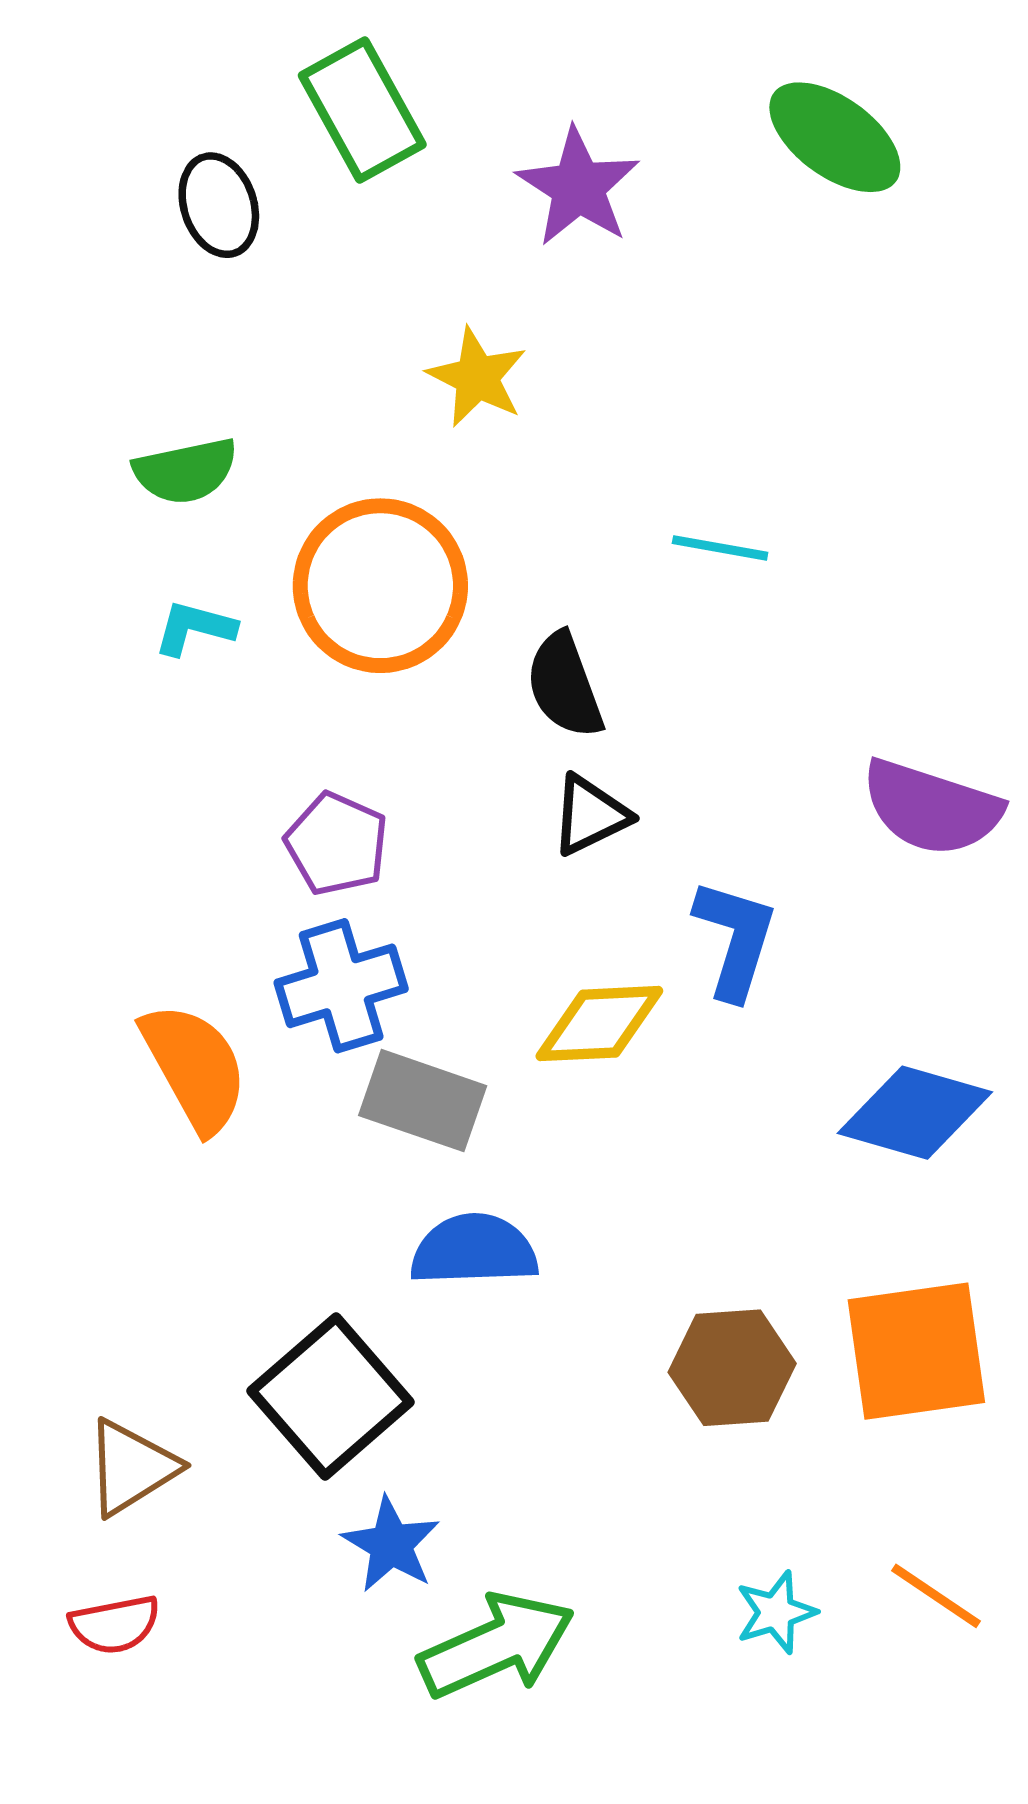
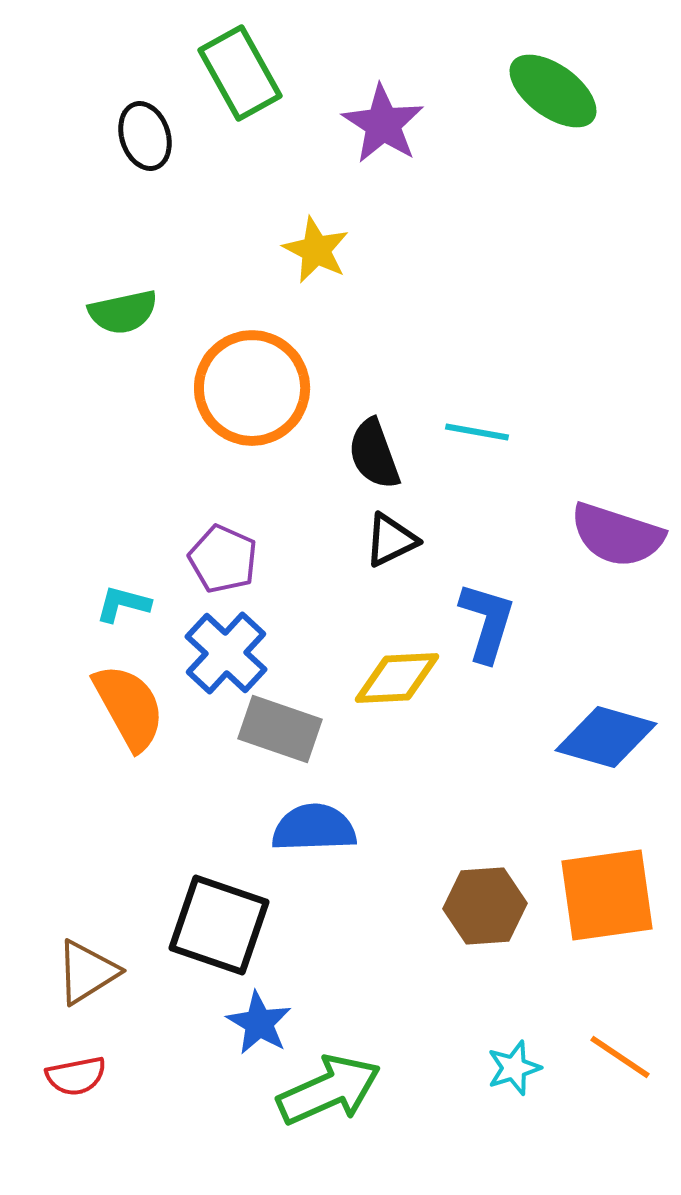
cyan line: (720, 548) -> (477, 432), moved
cyan L-shape: (195, 628) -> (123, 604), moved
blue cross: (341, 986) -> (226, 653), turned -30
black square: (331, 1396) -> (219, 925), turned -30

